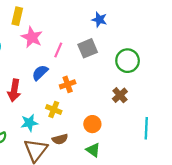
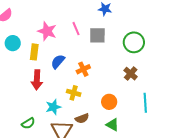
yellow rectangle: (17, 16) -> (34, 52), moved
gray square: (88, 48) -> (97, 35), turned 30
pink line: (58, 50) -> (76, 29), moved, turned -40
cyan line: (146, 128) -> (145, 103), moved

